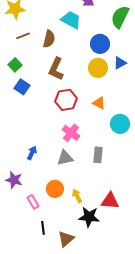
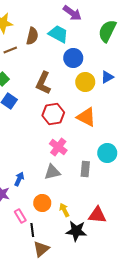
brown semicircle: (49, 39) -> (32, 36), moved
blue circle: (100, 44) -> (73, 58), moved
orange triangle: (99, 103) -> (86, 117), size x1.5
cyan circle: (120, 124) -> (107, 153), moved
blue arrow: (32, 153) -> (19, 179), moved
black line: (43, 228) -> (32, 230), moved
brown triangle: (66, 239) -> (41, 249), moved

